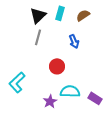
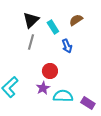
cyan rectangle: (60, 13) -> (53, 27), moved, turned -48
purple star: (50, 101) -> (43, 88), moved

